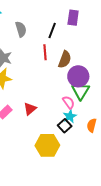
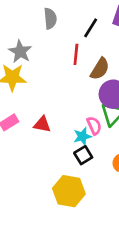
red triangle: (30, 109) -> (42, 124), turned 40
cyan star: (70, 116) -> (82, 136), moved
yellow hexagon: (47, 145) -> (69, 191), moved

